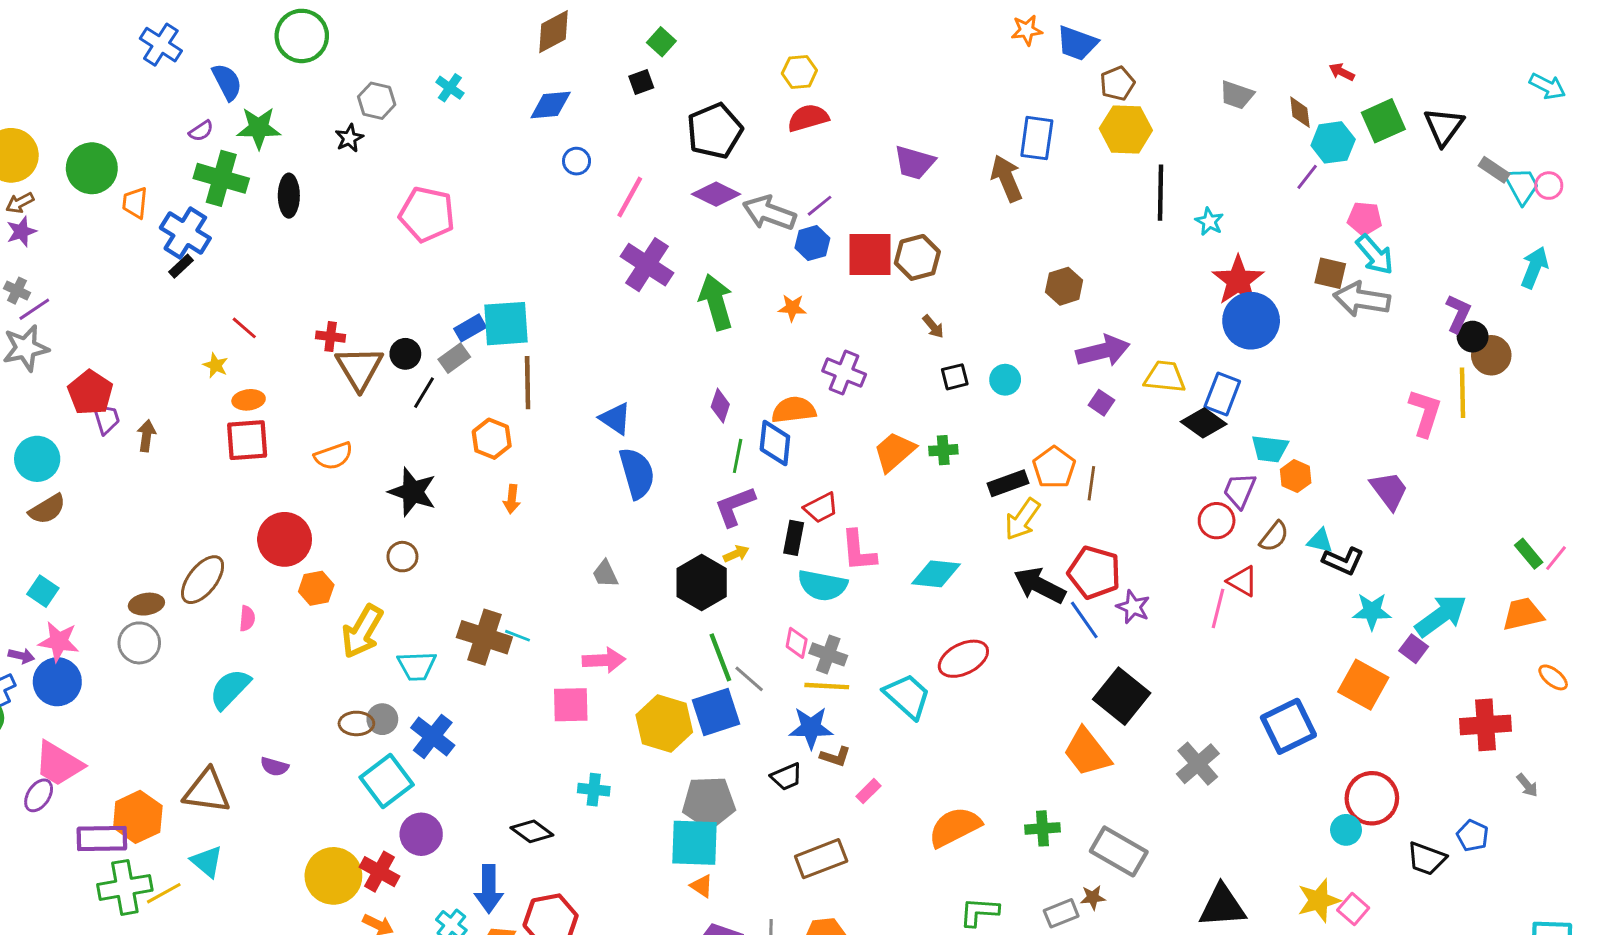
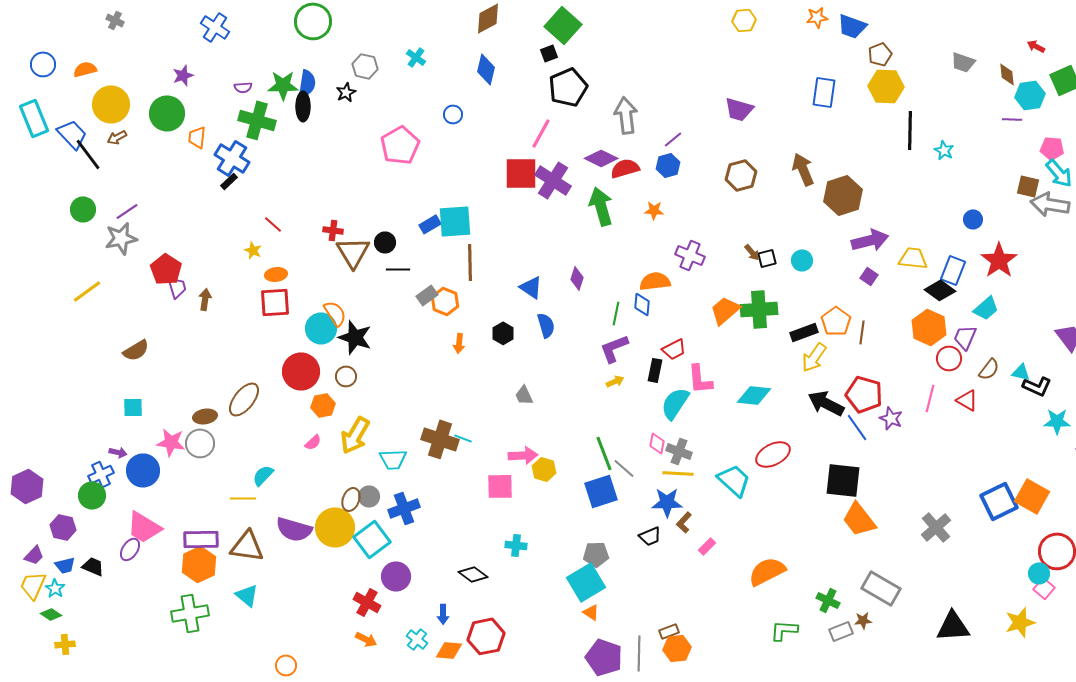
green square: (661, 42) -> (563, 25), size x1.8
yellow hexagon: (799, 72) -> (744, 20), moved
blue semicircle: (227, 82) -> (307, 83), moved, turned 36
blue diamond: (551, 105) -> (486, 69), turned -72
red semicircle: (808, 118) -> (625, 168), moved
purple semicircle: (201, 131) -> (243, 87), turned 30
black pentagon: (715, 131) -> (568, 87), moved
blue circle: (577, 161) -> (453, 114), moved
purple line: (1307, 177) -> (1012, 119), turned 54
brown arrow: (1007, 178) -> (803, 169), moved
purple diamond: (716, 194) -> (601, 158), moved
black ellipse: (289, 196) -> (303, 106), moved
gray arrow: (769, 213) -> (626, 115), moved, turned 63
pink pentagon: (427, 214) -> (400, 145), turned 30
purple star: (21, 232) -> (183, 75), moved
red square: (870, 255) -> (521, 173), moved
red star: (1238, 280) -> (999, 260), moved
brown hexagon: (1064, 286) -> (843, 195), size x1.5
gray cross: (17, 291) -> (115, 20), moved
blue circle: (1251, 321) -> (973, 219), size x0.5
brown arrow: (933, 326) -> (752, 252), moved
gray rectangle: (454, 358) -> (427, 295), moved
black line: (424, 393) -> (398, 269), turned 60
purple diamond: (720, 406) -> (577, 278), moved
blue diamond: (775, 443) -> (642, 304), size x0.7
cyan trapezoid: (1270, 449) -> (986, 308), turned -48
green cross: (943, 450) -> (759, 309), size x1.8
orange semicircle: (333, 456) -> (335, 313), turned -104
cyan circle: (37, 459) -> (321, 328), moved
blue semicircle: (637, 473) -> (546, 325), size x0.7
orange hexagon: (1296, 476) -> (929, 327), moved, size x1.6
black star: (413, 492) -> (355, 337), moved
brown circle: (402, 557) -> (346, 376), moved
black hexagon: (702, 583) -> (503, 333), moved, size x0.6
cyan semicircle: (822, 585) -> (675, 403), turned 112
cyan square: (43, 591) -> (133, 407), turned -35
pink line: (1218, 608) -> (930, 398), moved
pink semicircle: (247, 618) -> (313, 442), moved, turned 42
pink star: (59, 641) -> (171, 442), moved
orange square: (1363, 685) -> (1032, 496), moved
cyan semicircle: (230, 689) -> (263, 475), size x0.7
black square: (1122, 696) -> (843, 480), moved, turned -33
brown ellipse: (356, 723) -> (351, 499), turned -70
yellow hexagon: (664, 723) -> (544, 469), moved, size x0.6
blue cross: (433, 736) -> (404, 508), turned 32
brown L-shape: (835, 757) -> (684, 522), turned 115
purple semicircle: (274, 767) -> (294, 529), size x1.8
gray pentagon: (709, 803) -> (596, 554), size x0.7
green cross: (1043, 828) -> (828, 600), moved, turned 30
purple rectangle: (102, 839) -> (201, 539), moved
cyan square: (694, 843) -> (586, 582), turned -33
brown rectangle: (821, 859) -> (669, 631), moved, size x0.6
yellow circle: (333, 876) -> (335, 527), moved
blue arrow: (489, 889) -> (443, 614), size x0.6
yellow line: (164, 893) -> (243, 498), moved, turned 30
pink square: (1353, 909) -> (1044, 588), moved

